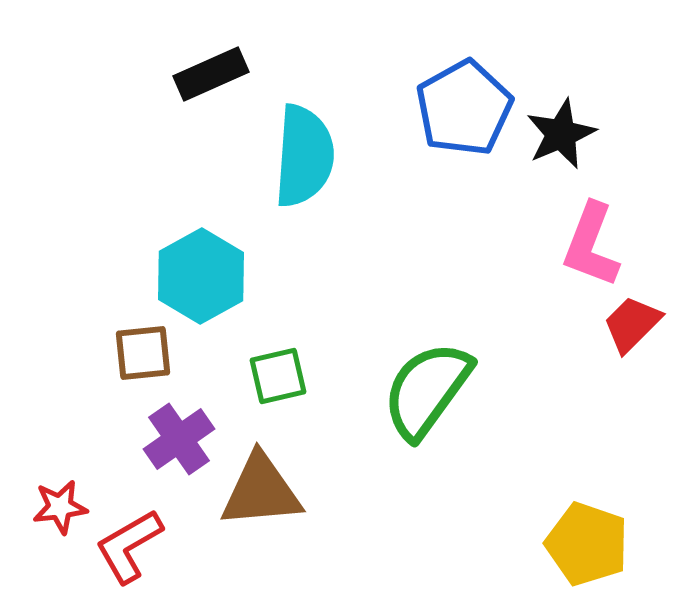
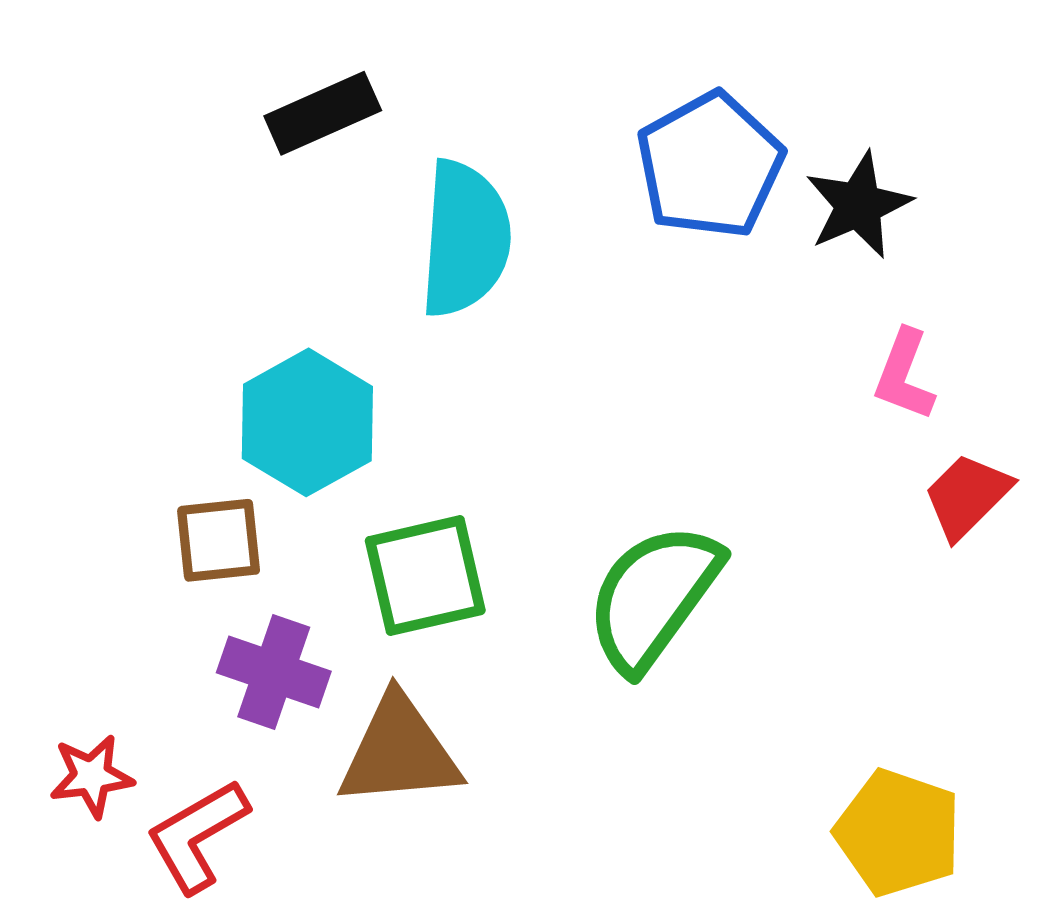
pink L-shape: (591, 245) -> (904, 375), size x0.7
green square: (278, 376) -> (425, 576), size x1.4
purple cross: (179, 439) -> (274, 672), turned -36

